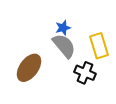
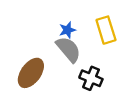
yellow rectangle: (99, 46) -> (106, 30), moved

